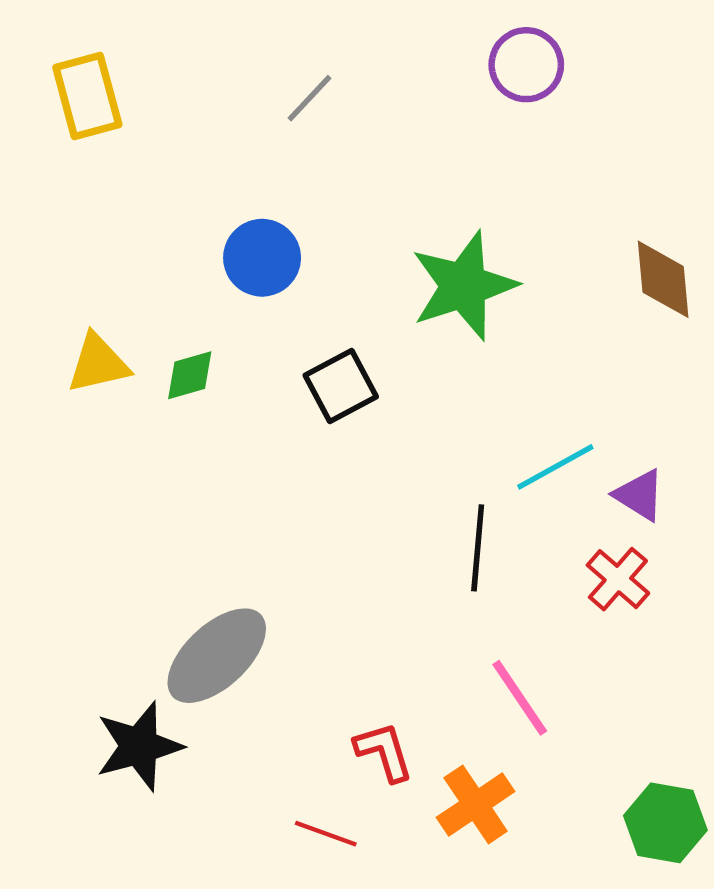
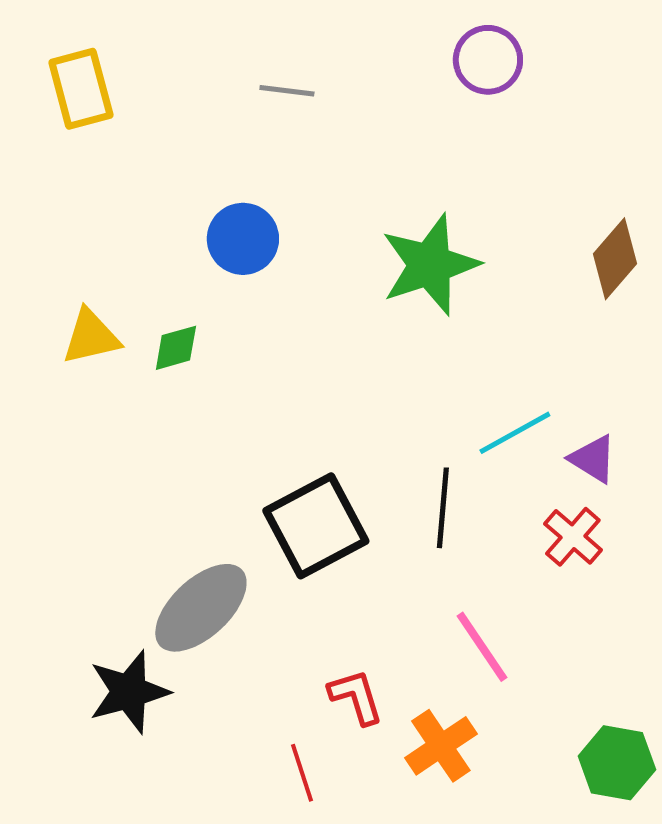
gray line: (309, 98) -> (287, 91), turned 54
brown diamond: (663, 279) -> (615, 259), turned 46
black square: (341, 386) -> (316, 526), moved, size x1.5
red line: (326, 834) -> (302, 773), turned 52

